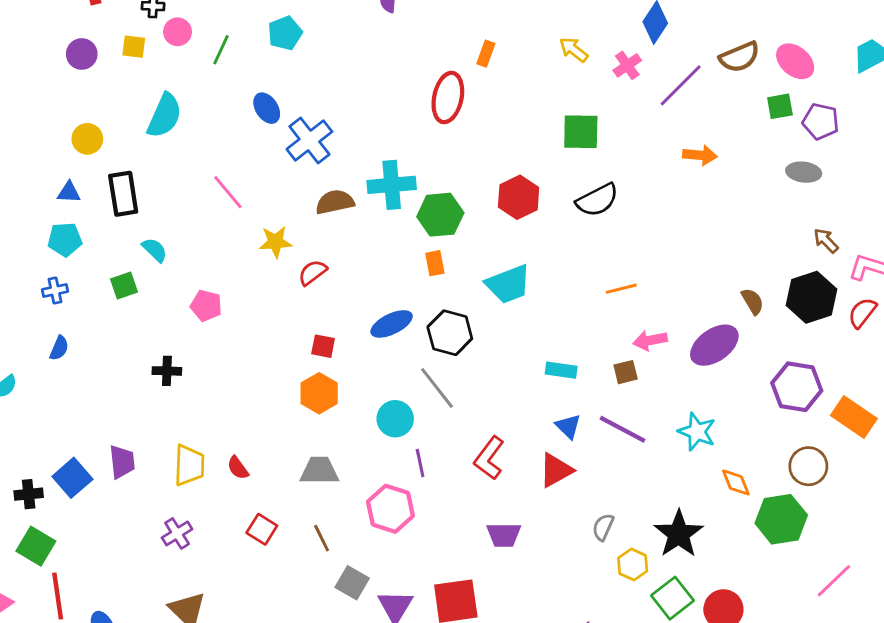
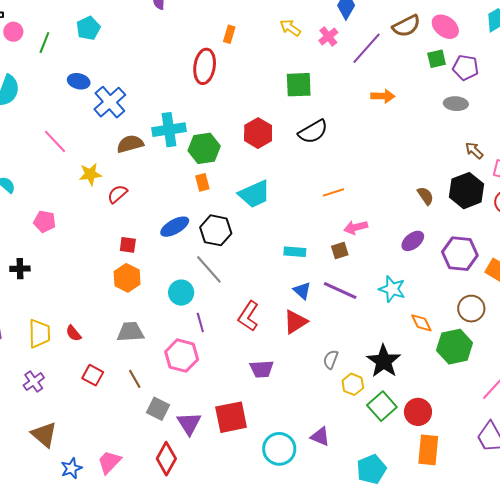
blue ellipse: (267, 108) -> (79, 81), turned -40
purple ellipse: (714, 345) -> (413, 241), moved, size x0.7

